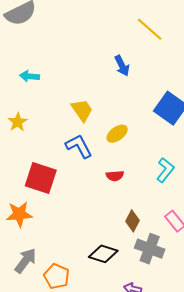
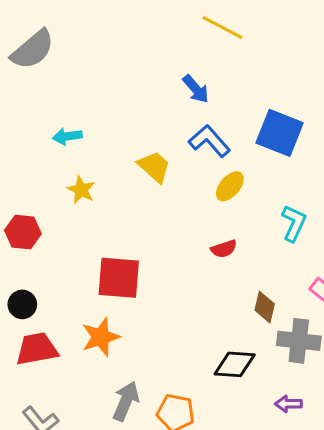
yellow star: (18, 122) -> (81, 190), moved
yellow ellipse: (117, 134) -> (230, 186), moved
blue L-shape: (79, 146) -> (209, 141), moved

